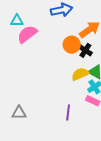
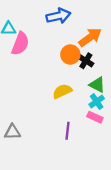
pink semicircle: (27, 34) -> (20, 44), turned 150
yellow semicircle: (80, 74) -> (62, 91), moved

